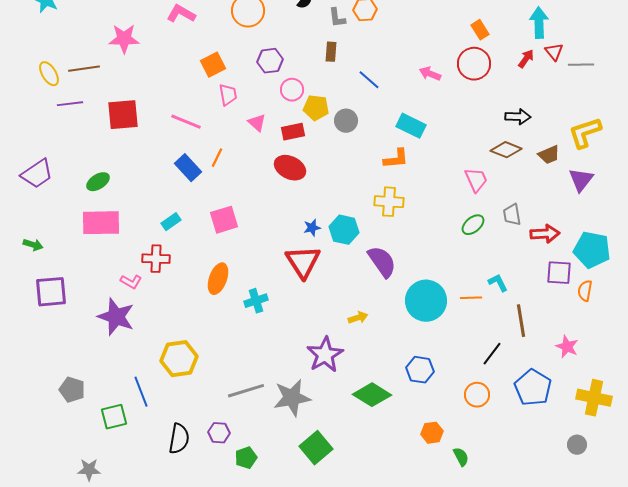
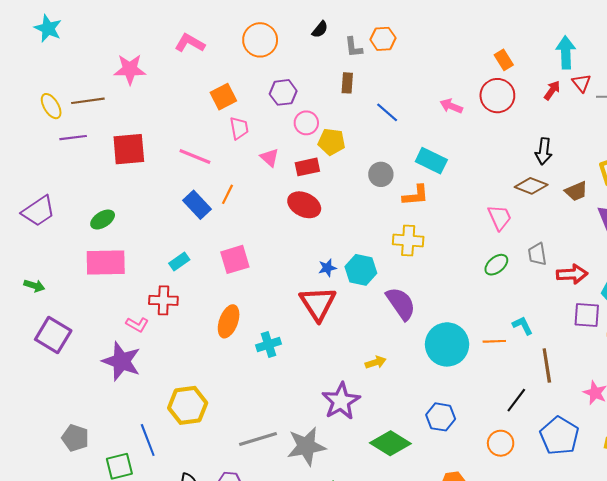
black arrow: (518, 117) -> (544, 151), turned 95
gray circle: (346, 121) -> (381, 174), moved
purple square: (51, 292) -> (53, 335), turned 36

